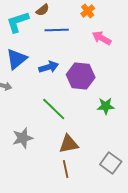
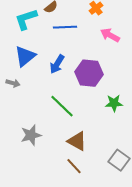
blue arrow: (49, 67) -> (57, 64), turned 138
brown triangle: (69, 144) -> (77, 141), turned 40
brown line: (66, 169) -> (74, 166), turned -30

